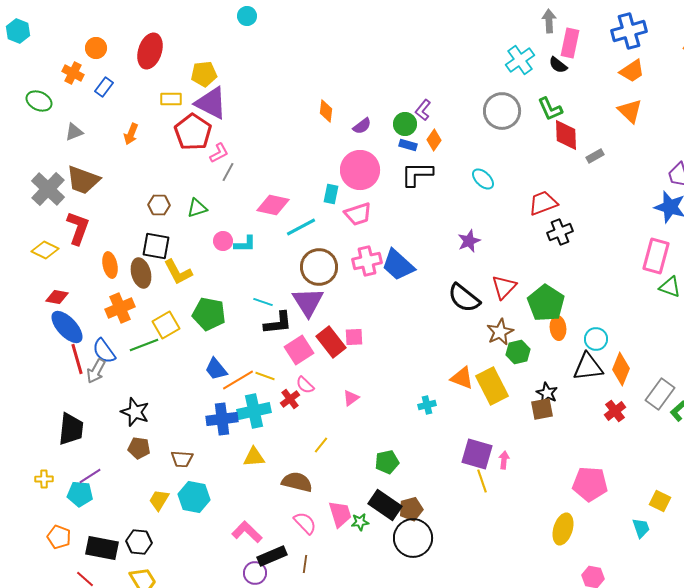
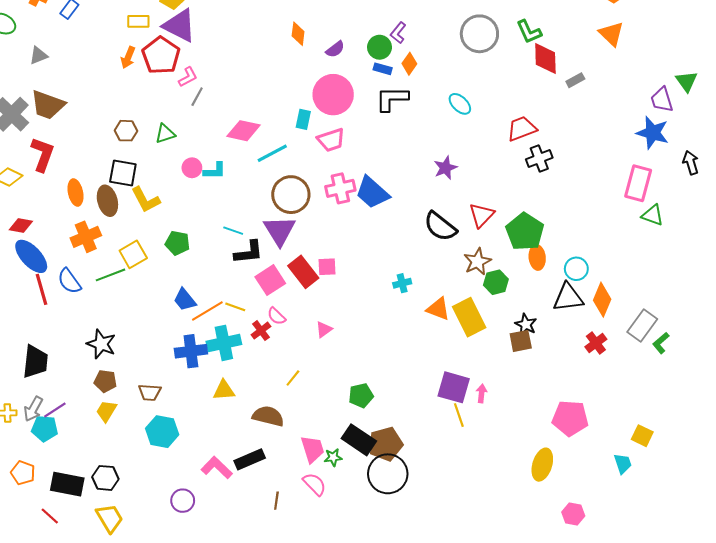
orange arrow: (131, 134) -> (128, 58), moved
green pentagon: (209, 314) -> (178, 243), size x0.7
gray arrow: (96, 371) -> (33, 409), moved
cyan cross: (427, 405) -> (402, 283), moved
yellow trapezoid: (159, 500) -> (106, 411), moved
brown pentagon: (411, 509) -> (386, 444), size x1.4
pink semicircle: (305, 523) -> (315, 484), moved
black rectangle: (272, 556) -> (250, 459), moved
purple circle: (255, 573) -> (183, 501), moved

